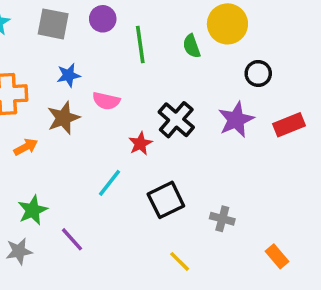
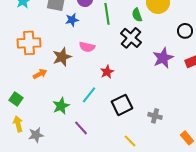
black circle: (258, 73) -> (185, 31), moved
blue star: (69, 75) -> (72, 20), moved
black cross: (176, 120) -> (131, 38), moved
green star: (33, 210) -> (61, 106), moved
purple line: (72, 239) -> (81, 128), moved

